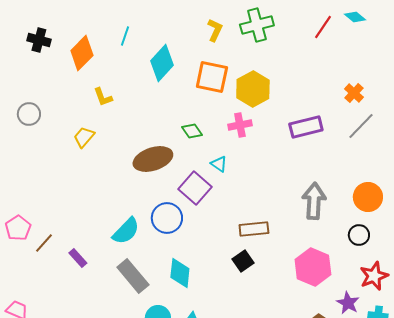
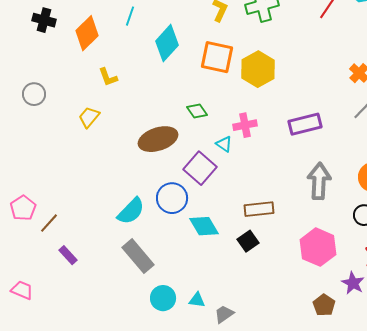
pink cross: (240, 125) -> (245, 125), moved
purple rectangle: (306, 127) -> (305, 124), moved
purple rectangle: (78, 258) -> (68, 255), moved
cyan diamond: (180, 273) -> (204, 226), moved, turned -36

